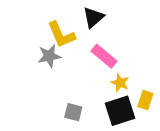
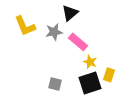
yellow L-shape: (61, 35) -> (25, 26), moved
gray star: (49, 56) -> (54, 32), moved

